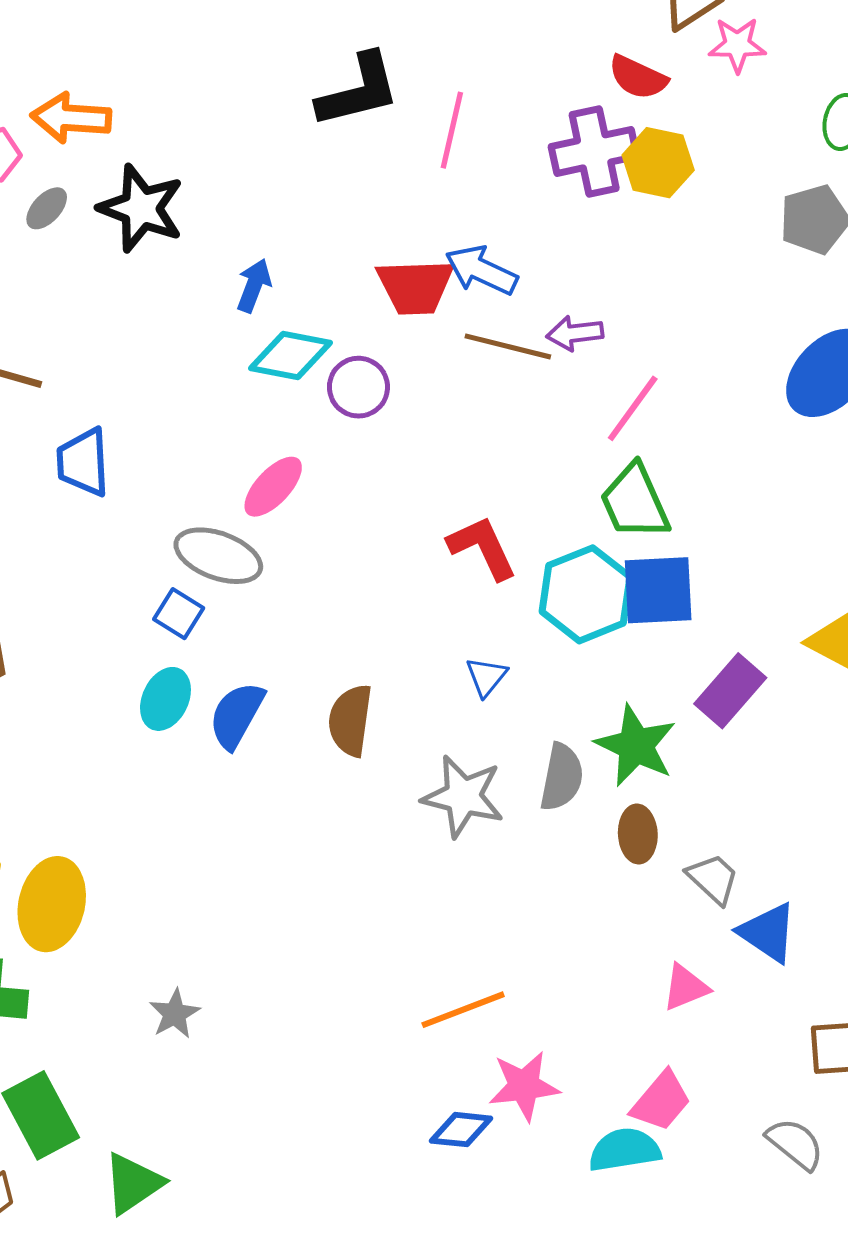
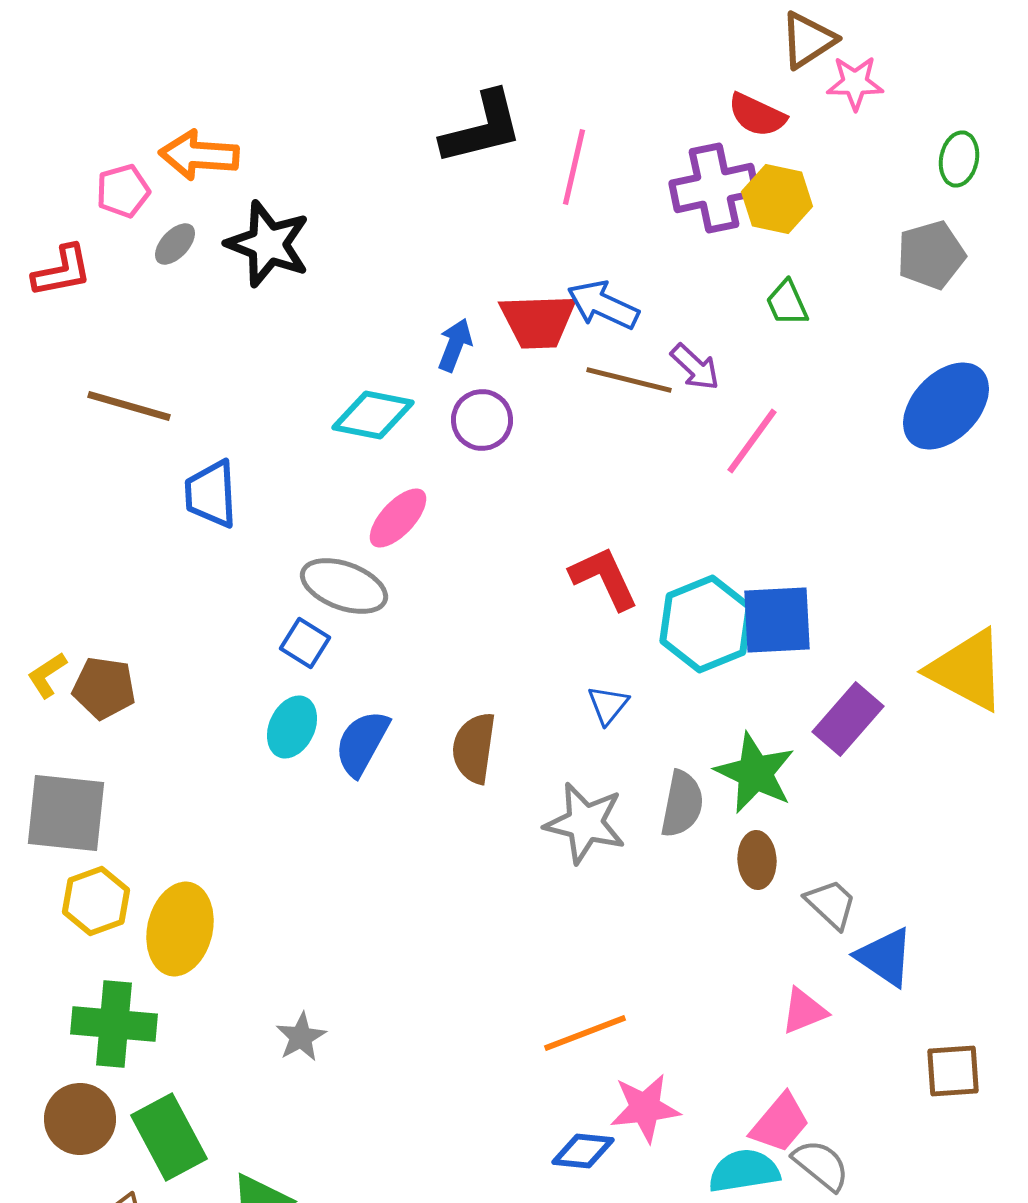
blue arrow: (254, 286) -> (455, 345), moved
purple arrow: (575, 333) -> (695, 367), turned -130
cyan diamond: (290, 356) -> (373, 415), moved
green trapezoid: (635, 502) -> (787, 303), moved, size x0.6
gray semicircle: (795, 1144) -> (821, 1165), moved

